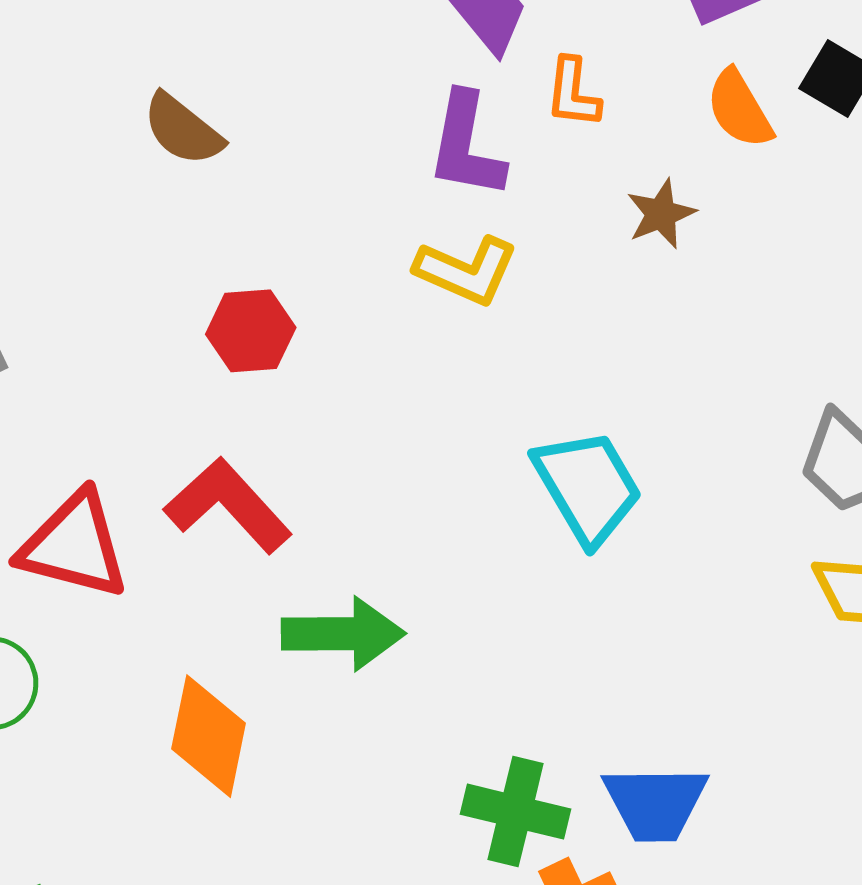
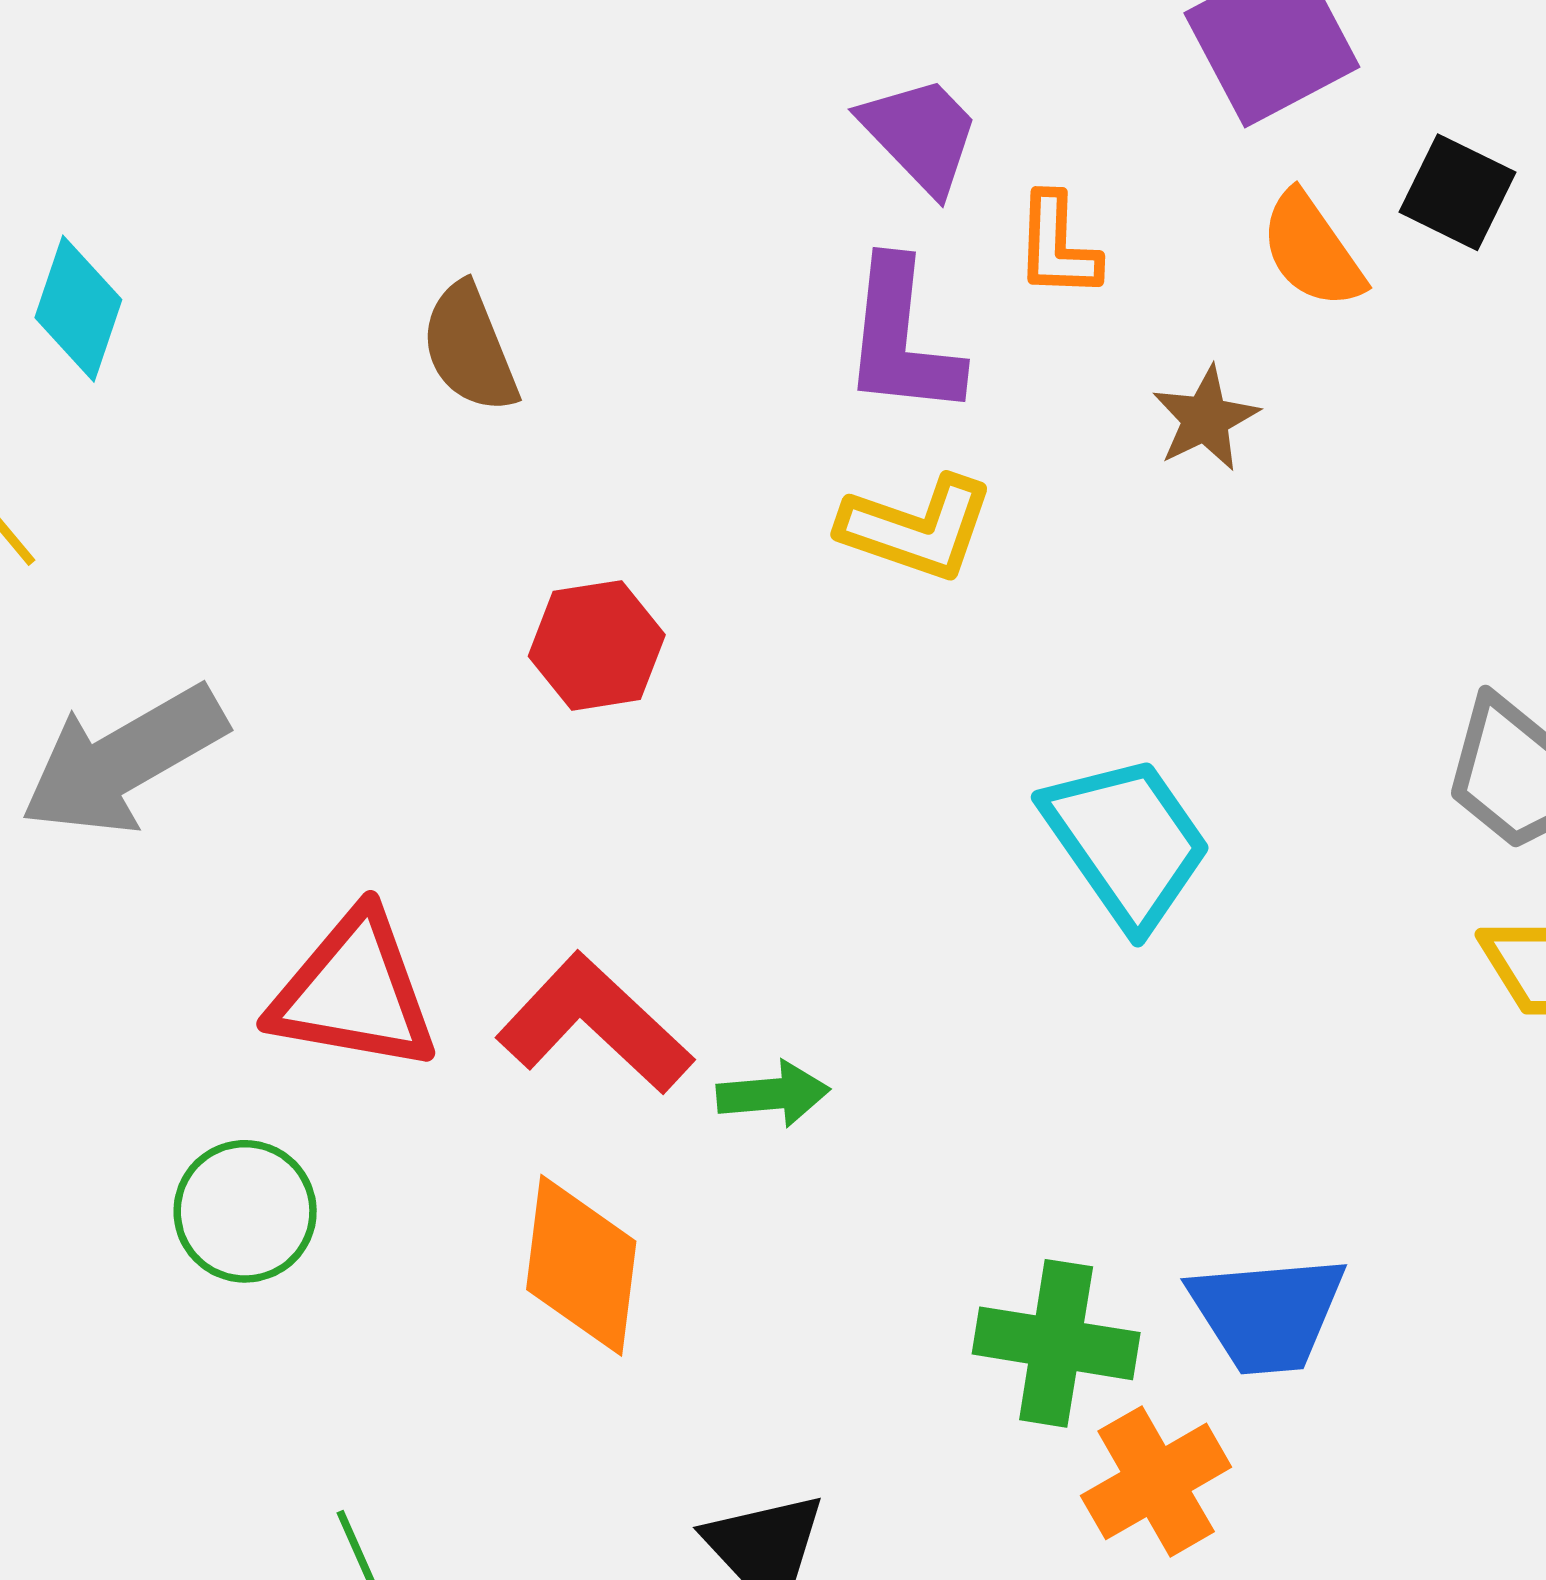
brown semicircle: (183, 130) -> (470, 348), turned 34
red L-shape: (228, 506) -> (595, 1024), moved
green arrow: (343, 634) -> (773, 1094), size x0.6

